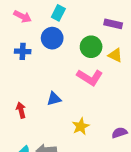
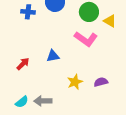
red arrow: (21, 110) -> (23, 64), turned 56
purple semicircle: (119, 133) -> (101, 82), moved

